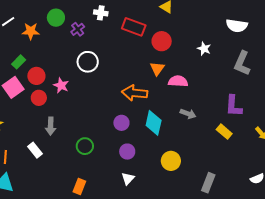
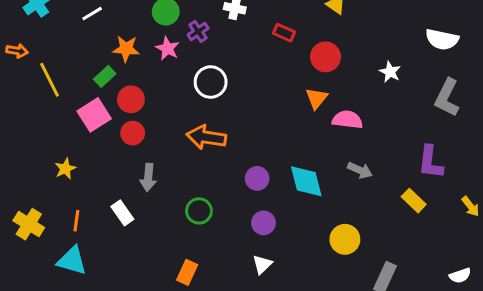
red rectangle: (134, 27) -> (284, 33), size x0.6
orange star: (31, 31) -> (126, 49), moved
pink star: (61, 85) -> (167, 48), moved
orange arrow: (135, 93) -> (206, 137), moved
cyan diamond: (154, 123) -> (306, 181), turned -30
yellow circle: (171, 161) -> (345, 239), moved

